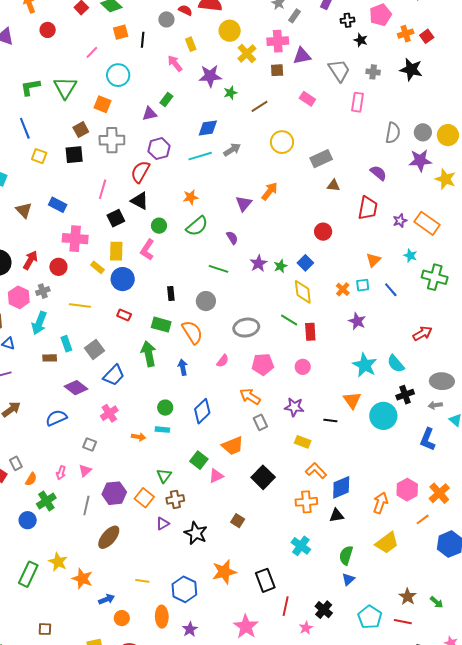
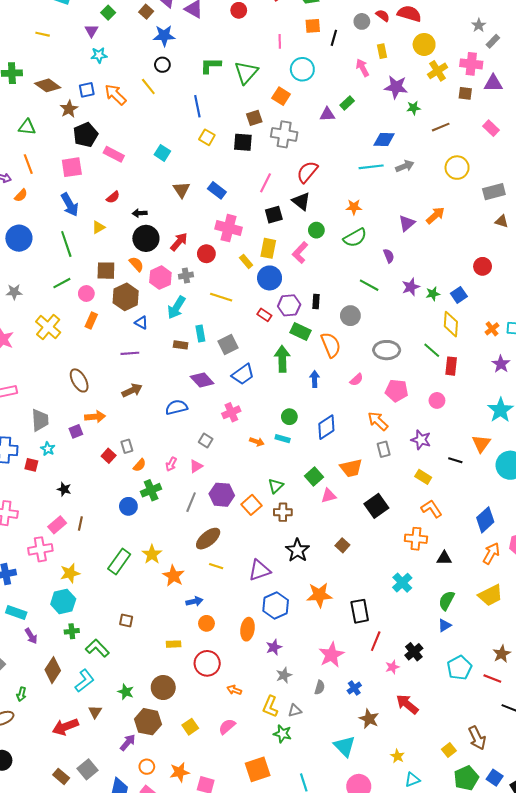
pink line: (92, 52) -> (280, 41), turned -56
purple hexagon: (159, 149) -> (289, 305), moved
blue diamond: (341, 487) -> (485, 520), moved, turned -30
purple triangle: (163, 524) -> (259, 570), moved, size x1.6
yellow line: (142, 581) -> (216, 566), moved

